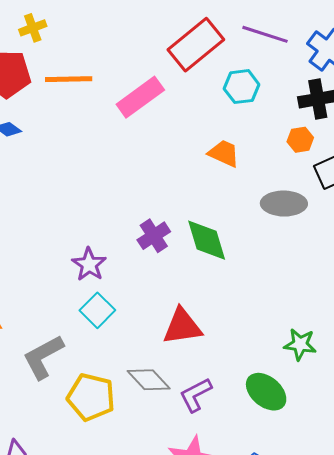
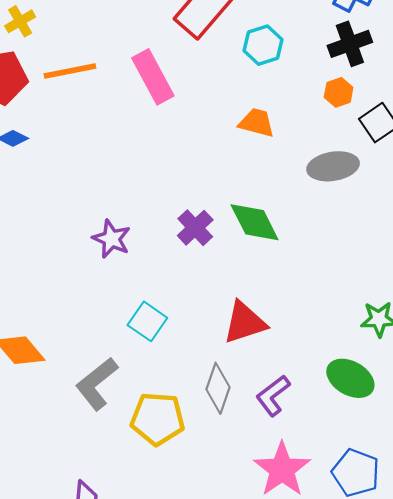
pink rectangle: (140, 97) -> (153, 77), turned -72
purple star: (89, 264) -> (111, 239), moved
gray diamond: (149, 380) -> (218, 388), turned 72

